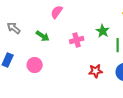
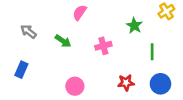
green star: (103, 31) -> (134, 26), moved
pink circle: (35, 65) -> (75, 86), moved

